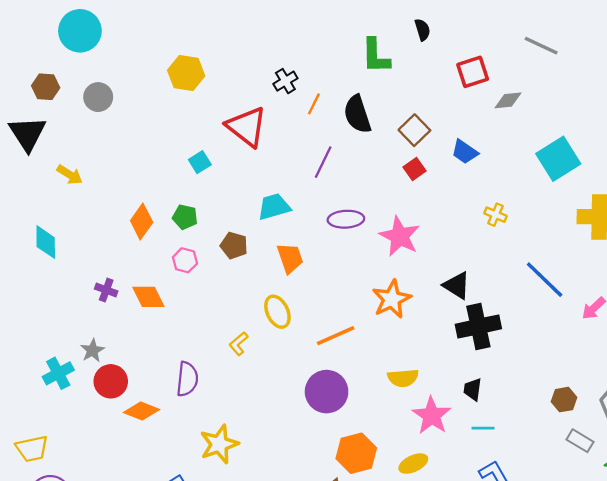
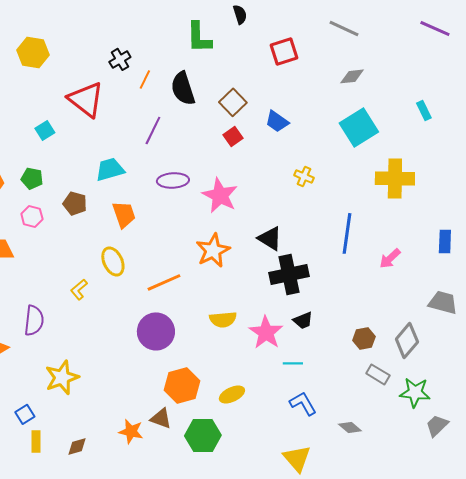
gray diamond: (508, 100) -> (352, 76), moved
blue line: (545, 280) -> (347, 233), turned 54
black trapezoid: (473, 389) -> (303, 320), moved, turned -120
pink star: (432, 416) -> (266, 332), moved

